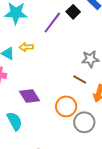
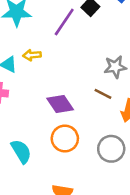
purple diamond: (29, 96) -> (60, 104), moved
orange circle: (66, 106) -> (65, 139), moved

